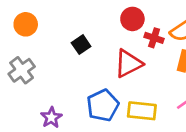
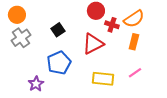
gray cross: (22, 70) -> (21, 38), moved
blue pentagon: (103, 105) -> (59, 63), moved

